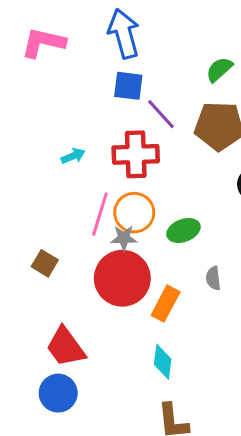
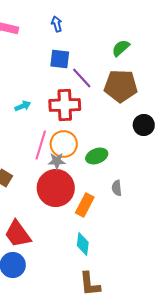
blue arrow: (124, 34) -> (57, 24), size x0.5

